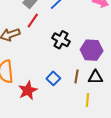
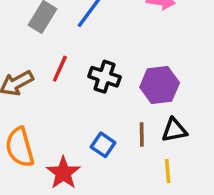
red line: (33, 21) -> (60, 69), moved

